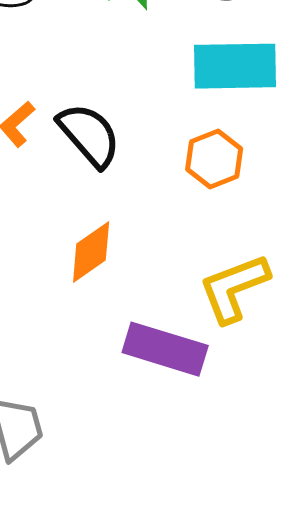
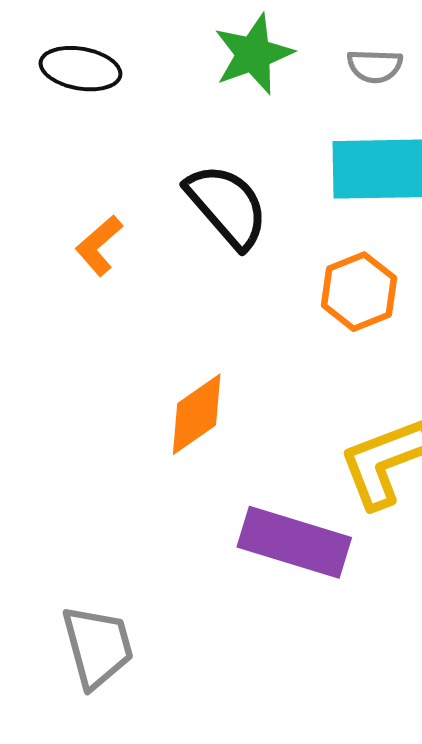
black semicircle: (89, 135) -> (227, 206), moved

